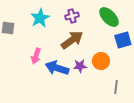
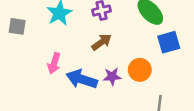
brown arrow: (72, 40) -> (102, 42), size x0.7

